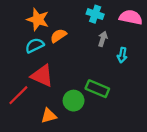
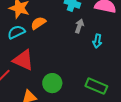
green rectangle: (97, 89) -> (96, 86), moved

